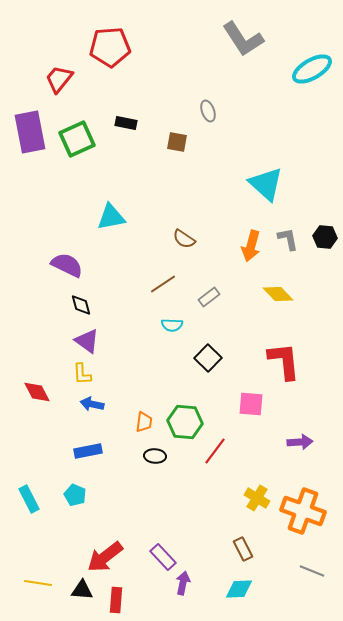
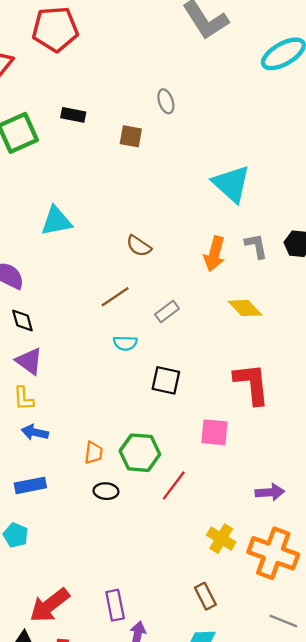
black square: (208, 358) -> (166, 380), turned -32
purple arrow: (300, 442) -> (270, 492), moved
purple rectangle: (163, 557) -> (115, 605), turned 32

